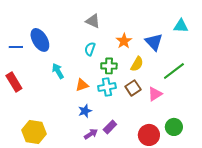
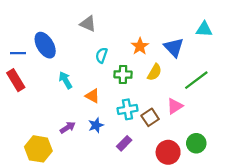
gray triangle: (93, 21) -> (88, 24), moved
red rectangle: (14, 82) -> (16, 80), moved
orange triangle: (82, 85) -> (93, 96), turned 48
cyan cross: (107, 87) -> (127, 109), moved
brown square: (133, 88) -> (150, 117), moved
purple arrow: (91, 134) -> (68, 127), moved

